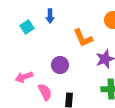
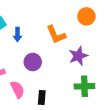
blue arrow: (50, 16) -> (17, 35), moved

